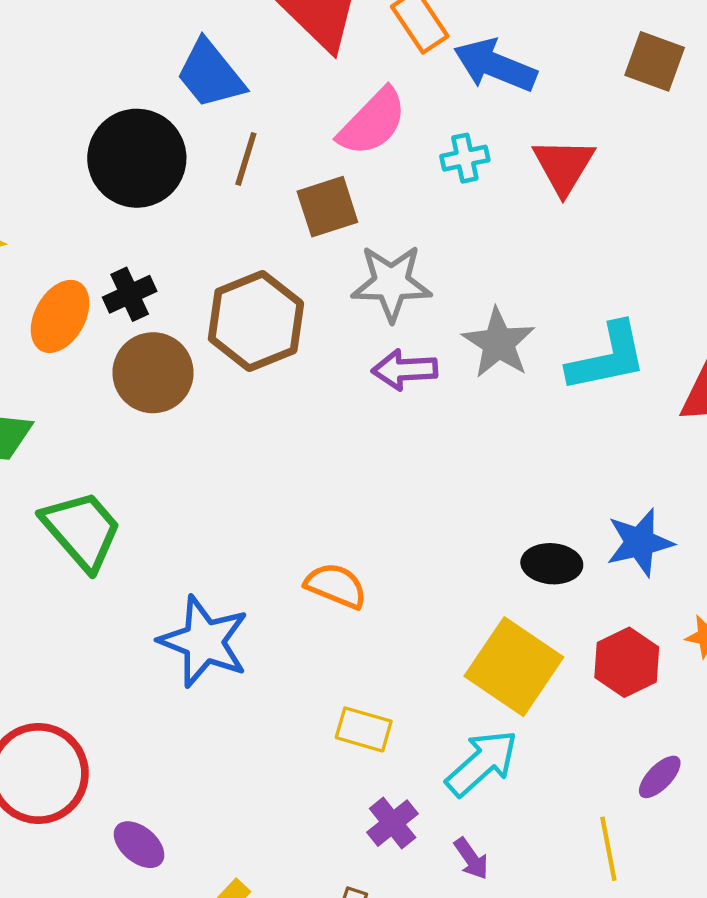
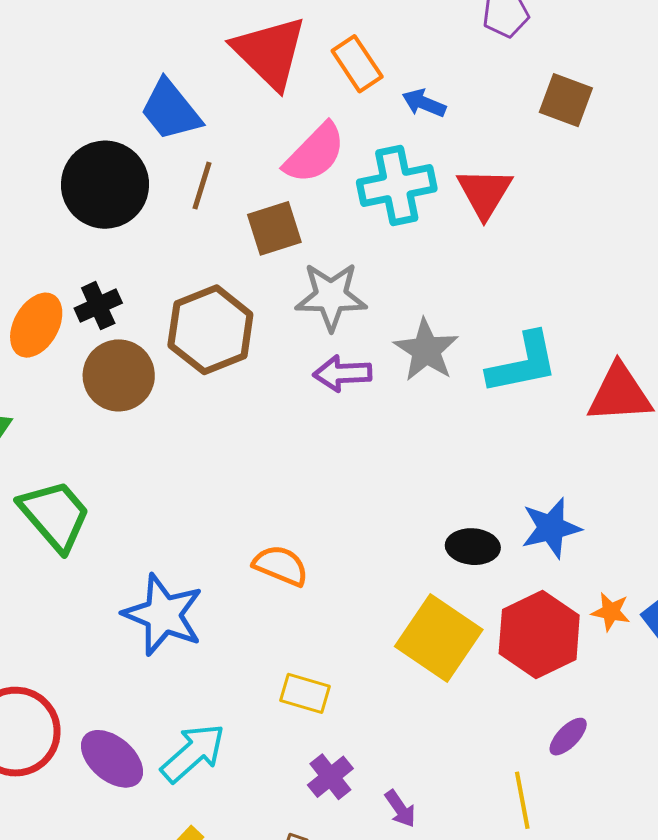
blue arrow: (495, 65) -> (424, 103), size x0.6
cyan cross: (465, 158) -> (397, 186), size x1.8
red hexagon: (627, 662) -> (539, 634), size x1.4
cyan arrow: (482, 763) -> (193, 753), moved
purple ellipse: (139, 845) -> (112, 759), moved, size x1.4

